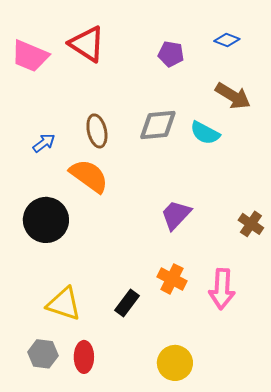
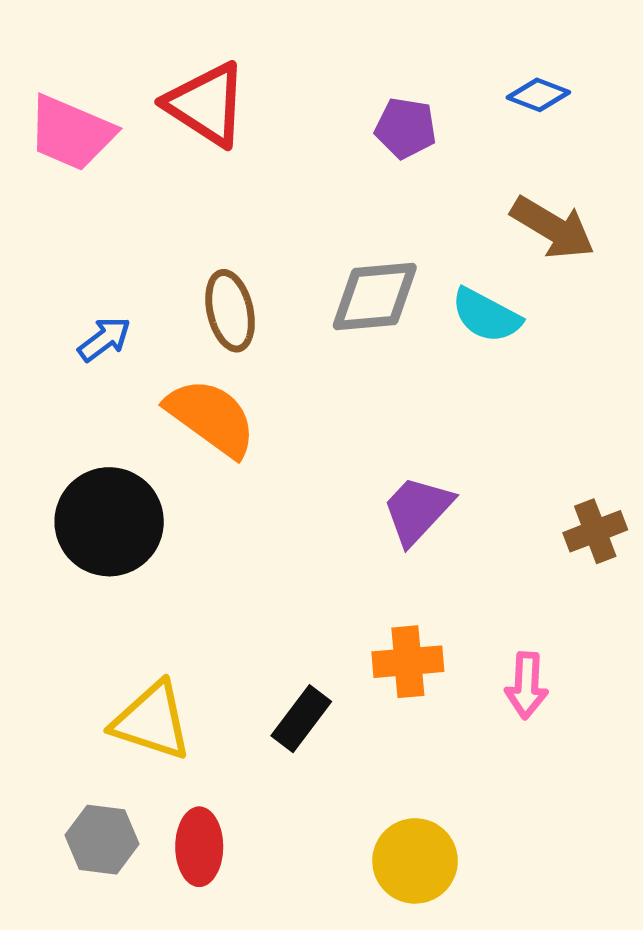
brown cross: (251, 224) -> (595, 531), turned 35
orange cross: (172, 279) -> (408, 662), turned -32
pink arrow: (222, 289) -> (527, 685), size x0.7

